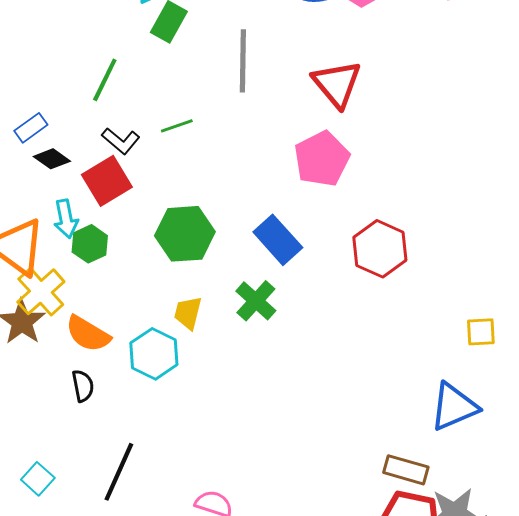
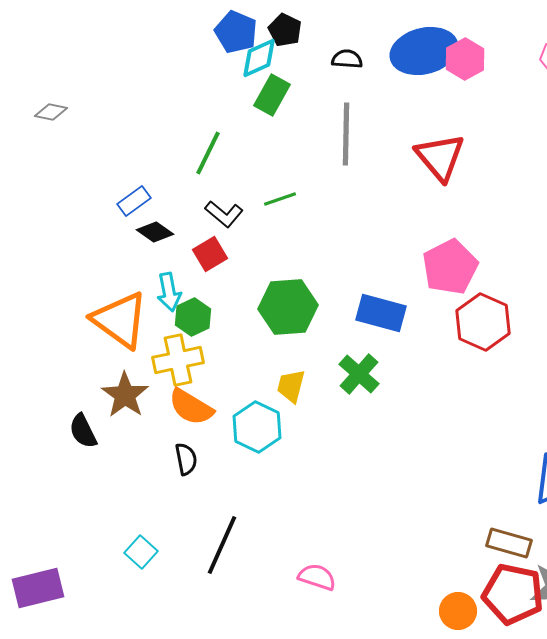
pink pentagon: (322, 159) -> (450, 267), moved
red square: (107, 181) -> (210, 254), size x0.7
blue rectangle: (278, 240) -> (381, 313), turned -33
yellow cross: (41, 292) -> (178, 360), moved, turned 30

